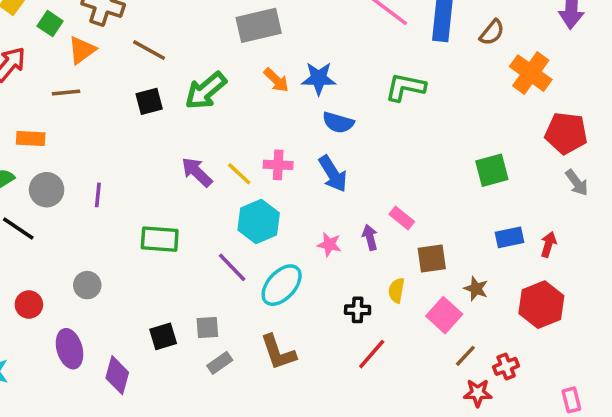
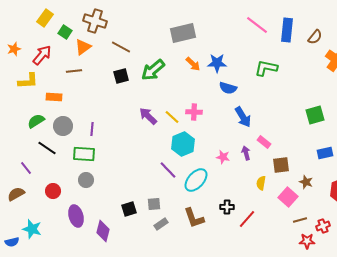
blue arrow: (333, 174) -> (243, 117), moved
green rectangle: (160, 239) -> (84, 154), moved
black cross: (358, 310) -> (227, 207), moved
brown line: (465, 356) -> (300, 220), turned 32

